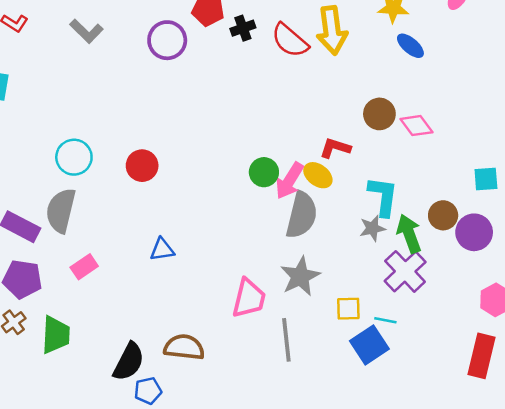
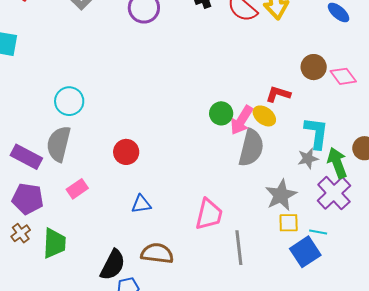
red circle: (142, 166) -> (126, 152), moved
blue triangle: (162, 250) -> (141, 204), moved
gray star: (300, 276) -> (281, 195), moved

